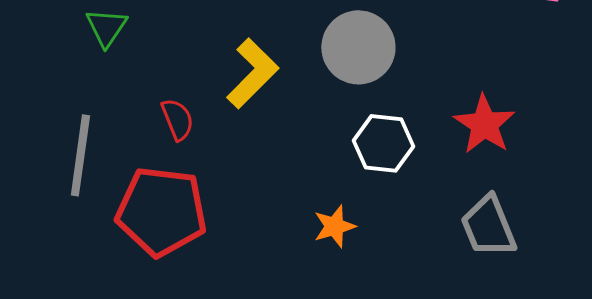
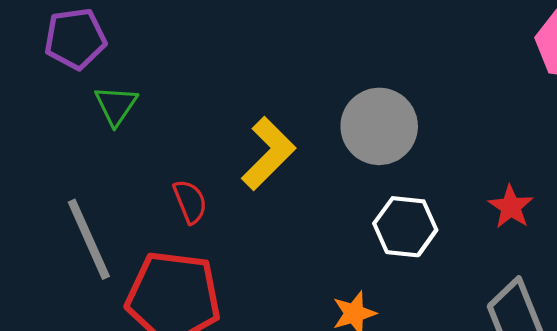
red star: (484, 124) -> (511, 207), size x0.7
gray line: (80, 155) -> (89, 239), turned -32

